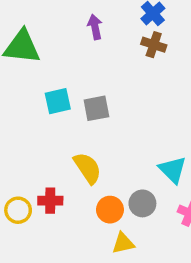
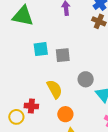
gray circle: (142, 203) -> (86, 79), moved
yellow circle: (18, 210) -> (16, 117), moved

